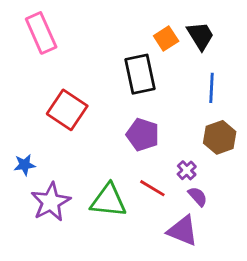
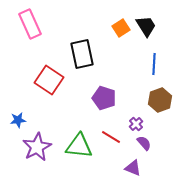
black rectangle: (140, 74) -> (82, 54), moved
purple triangle: (183, 231) -> (133, 168), size x0.7

